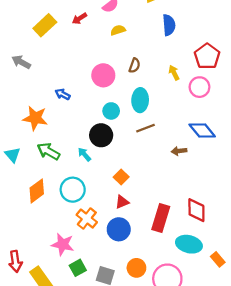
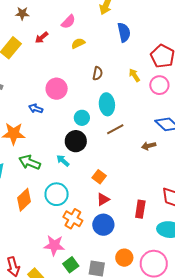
pink circle: (103, 75) -> (57, 89), moved
red rectangle: (161, 218) -> (140, 209), size x0.7

